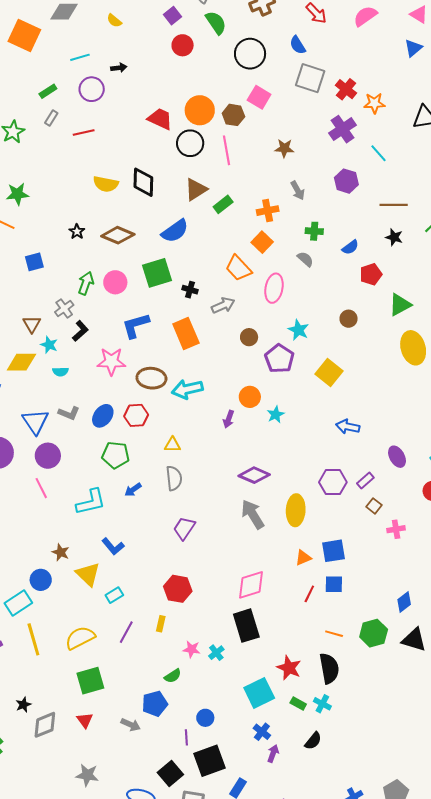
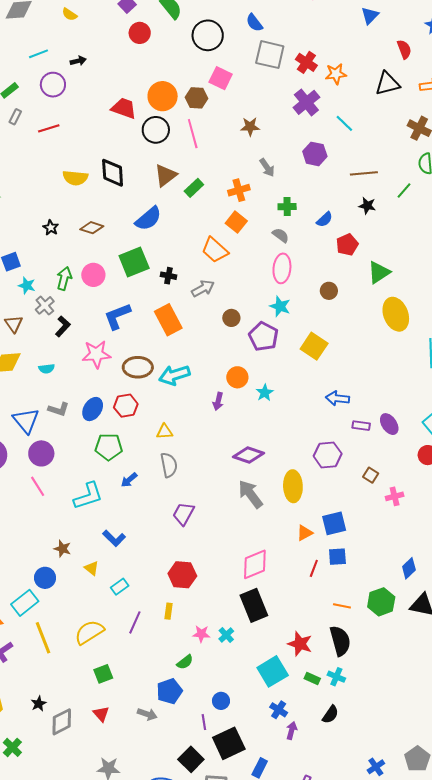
brown diamond: (118, 235) -> (92, 228), size x0.7
pink ellipse: (274, 288) -> (282, 268), moved
cyan star: (49, 345) -> (27, 286), moved
purple rectangle: (365, 481) -> (361, 426), moved, turned 54
yellow triangle: (88, 574) -> (92, 568), size x0.6
green square: (90, 681) -> (103, 674), size x0.7

